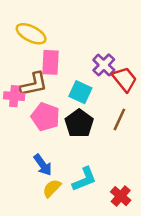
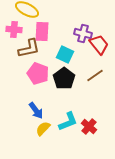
purple cross: (104, 65) -> (83, 33), turned -30
pink cross: (14, 96) -> (14, 29), moved
brown line: (119, 119) -> (95, 75), turned 30
red cross: (121, 196) -> (89, 126), moved

